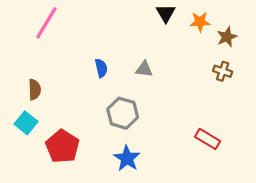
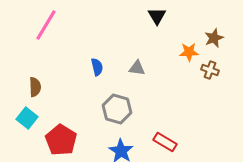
orange star: (200, 22) -> (189, 52), moved
red rectangle: (208, 139) -> (165, 142), moved

